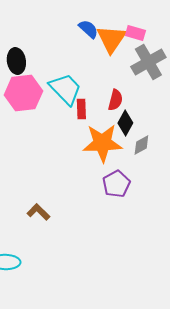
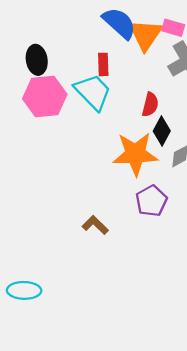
blue semicircle: (88, 29) -> (119, 23), size x1.5
red rectangle: (81, 109) -> (103, 64), moved
brown L-shape: (38, 212) -> (95, 225), moved

